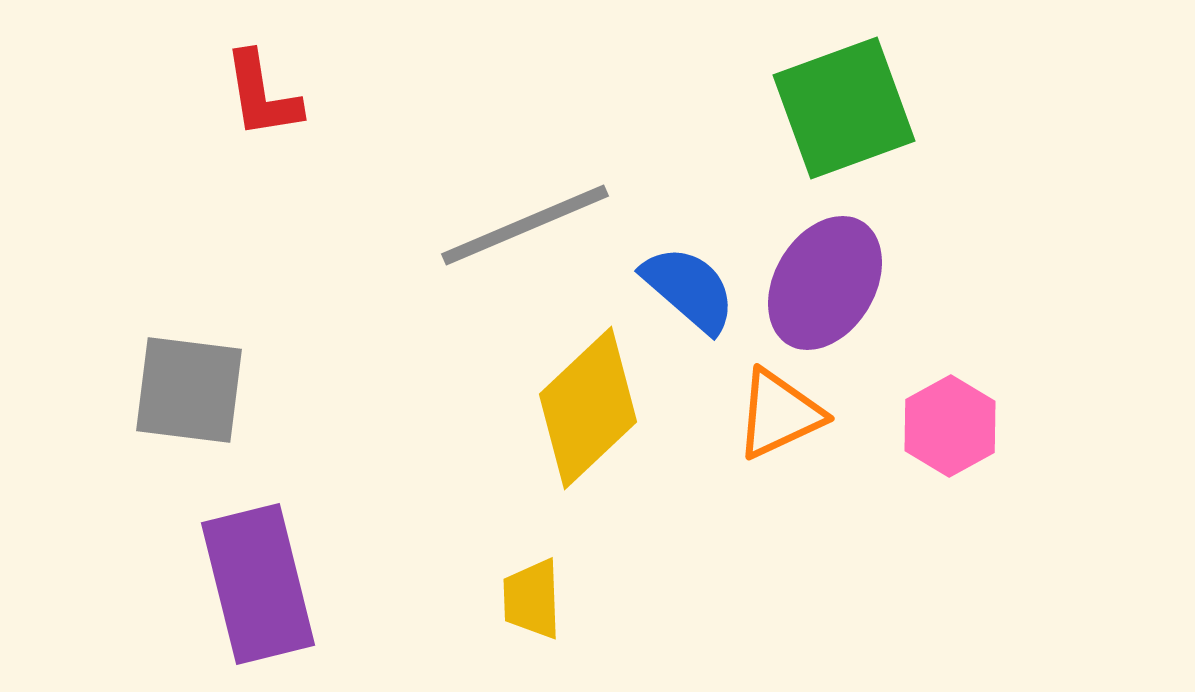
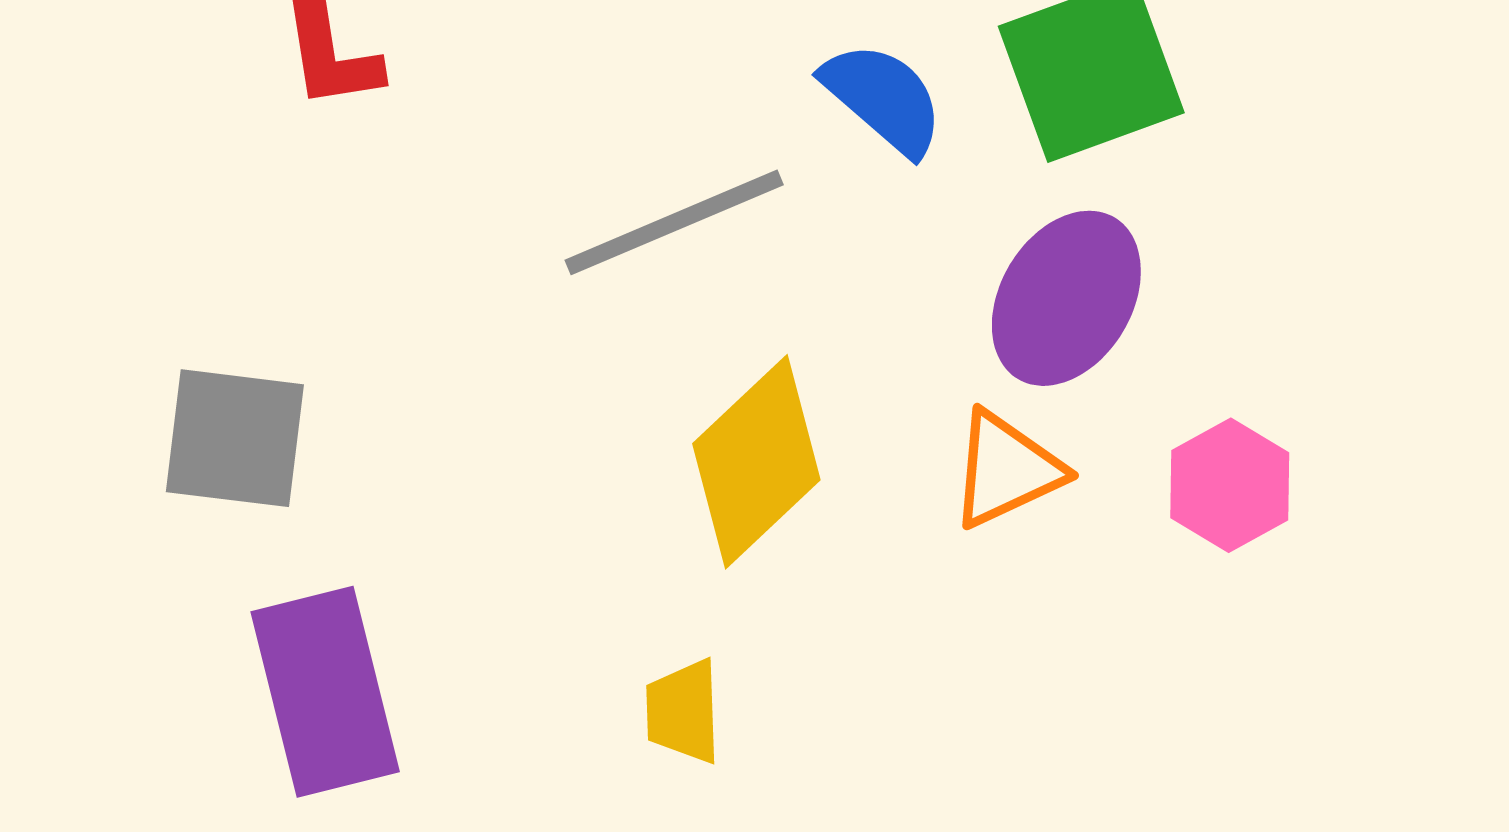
blue semicircle: (689, 289) -> (883, 98), moved

